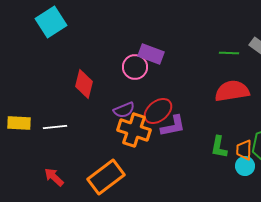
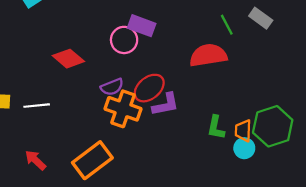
green line: (229, 53) -> (227, 25), turned 60
red diamond: (84, 84) -> (68, 59), turned -64
red semicircle: (232, 91) -> (208, 55), moved

